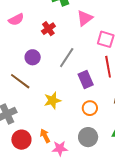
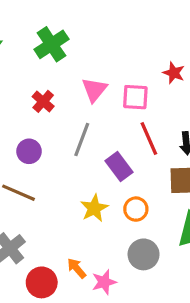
pink triangle: (85, 18) -> (94, 90), moved
yellow star: (52, 100) -> (94, 208), moved

